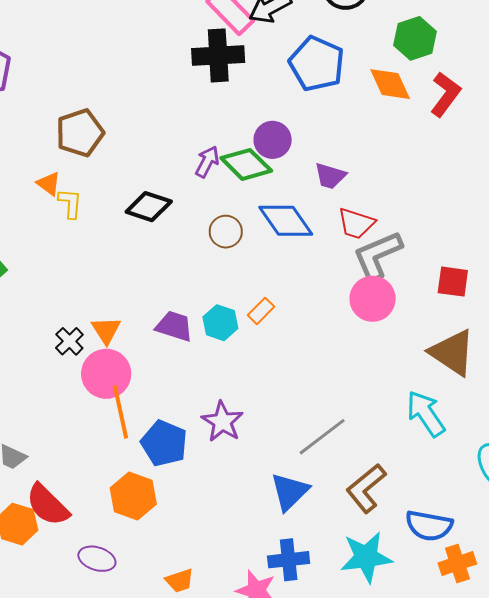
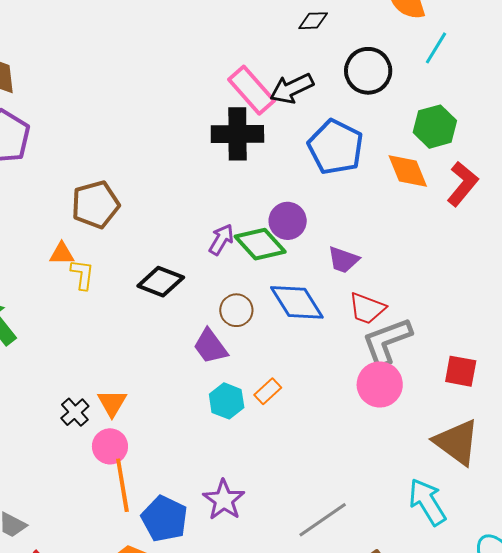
orange triangle: (49, 184) -> (62, 254), turned -40
purple trapezoid: (174, 326) -> (210, 346), moved, turned -147
pink circle: (106, 374) -> (110, 446), size x0.7

